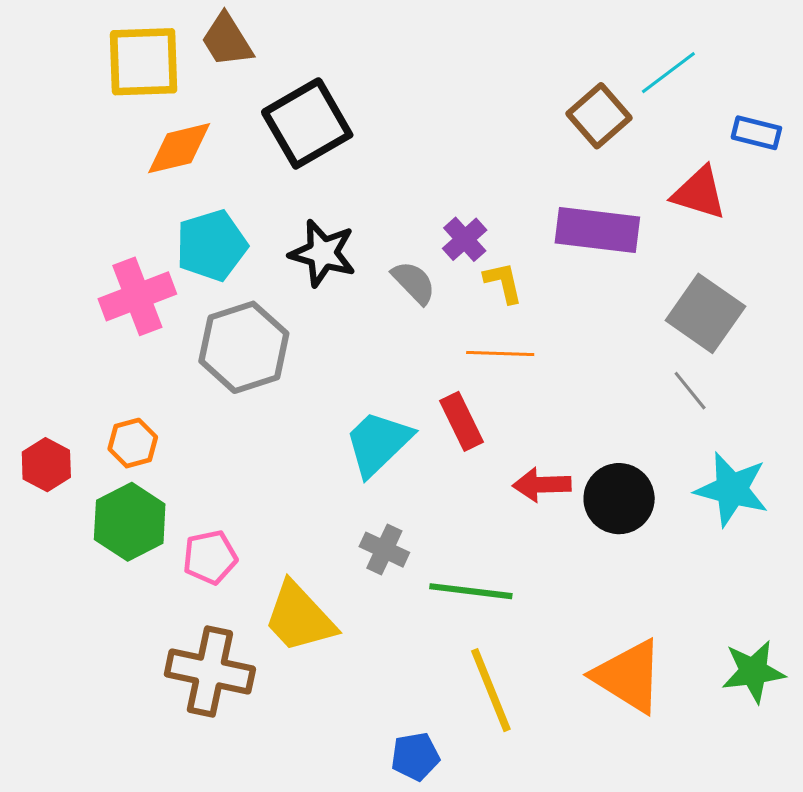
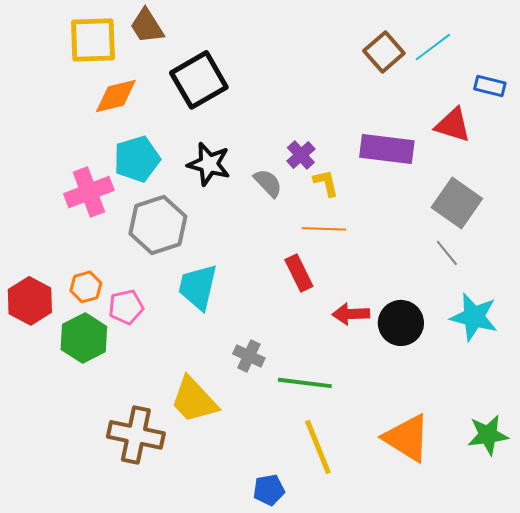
brown square: (599, 116) -> (384, 52), moved
cyan trapezoid: (378, 443) -> (198, 287), moved, turned -33
red hexagon: (46, 465) -> (30, 301), size x1.4
pink pentagon: (210, 557) -> (126, 307), moved

